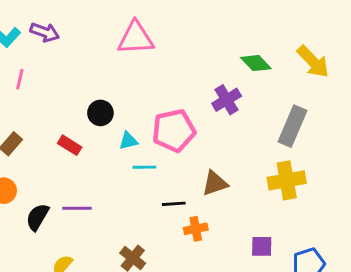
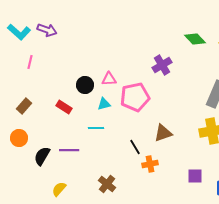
pink triangle: (136, 38) -> (109, 79), moved, size x0.6
green diamond: (256, 63) -> (195, 39), moved
purple cross: (227, 100) -> (162, 65), moved
cyan line: (144, 167) -> (96, 128), moved
black line: (174, 204) -> (135, 147), turned 63

